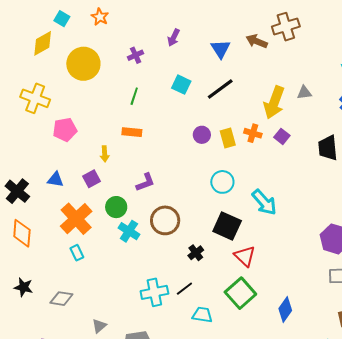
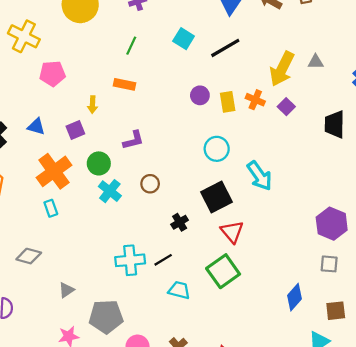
brown circle: (165, 220) -> (150, 184), size x0.6
black square: (227, 226) -> (216, 197), turned 32
blue diamond: (285, 310) -> (295, 297), moved

